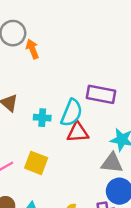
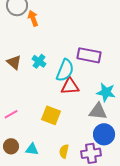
cyan cross: (42, 118) -> (39, 61), moved, turned 32
yellow square: (36, 163) -> (51, 115), moved

